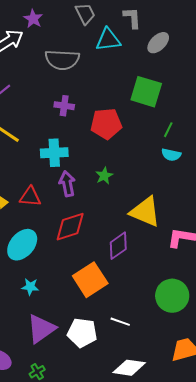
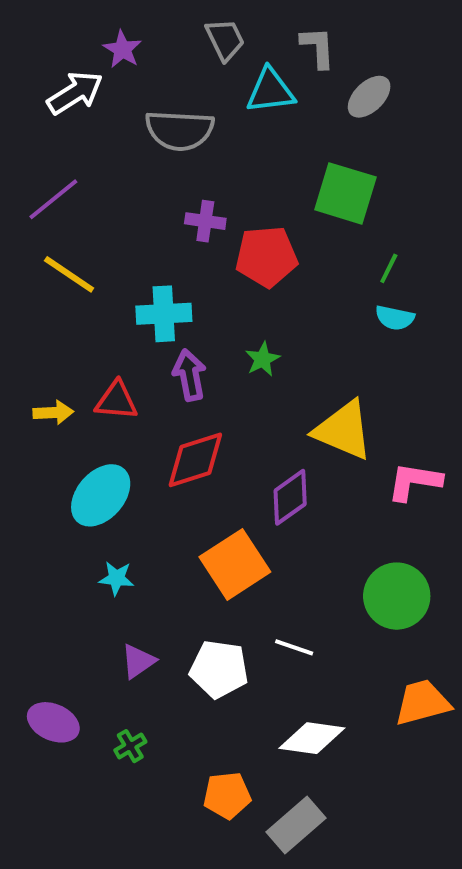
purple cross: (64, 106) -> (205, 221), moved
purple triangle: (41, 329) -> (138, 661), size x0.6

